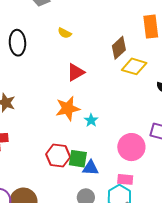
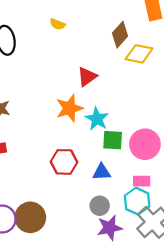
red triangle: (76, 72) -> (87, 77), moved
cyan star: (91, 120) -> (97, 119), size x1.5
green square: (78, 159) -> (113, 140), moved

